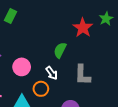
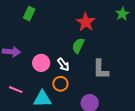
red star: (83, 28) -> (86, 22), moved
white arrow: (52, 73) -> (63, 65), moved

